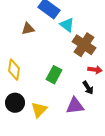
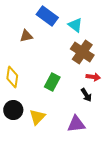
cyan triangle: (67, 25) -> (75, 25), moved
purple triangle: (75, 106) -> (76, 124), moved

